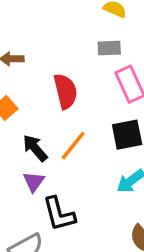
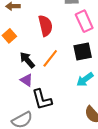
purple triangle: (34, 182) -> (27, 80), turned -32

